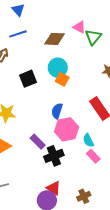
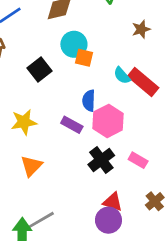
cyan semicircle: (88, 140) -> (122, 75), moved
purple rectangle: (38, 142) -> (72, 125), moved
pink rectangle: (93, 156) -> (138, 160), moved

